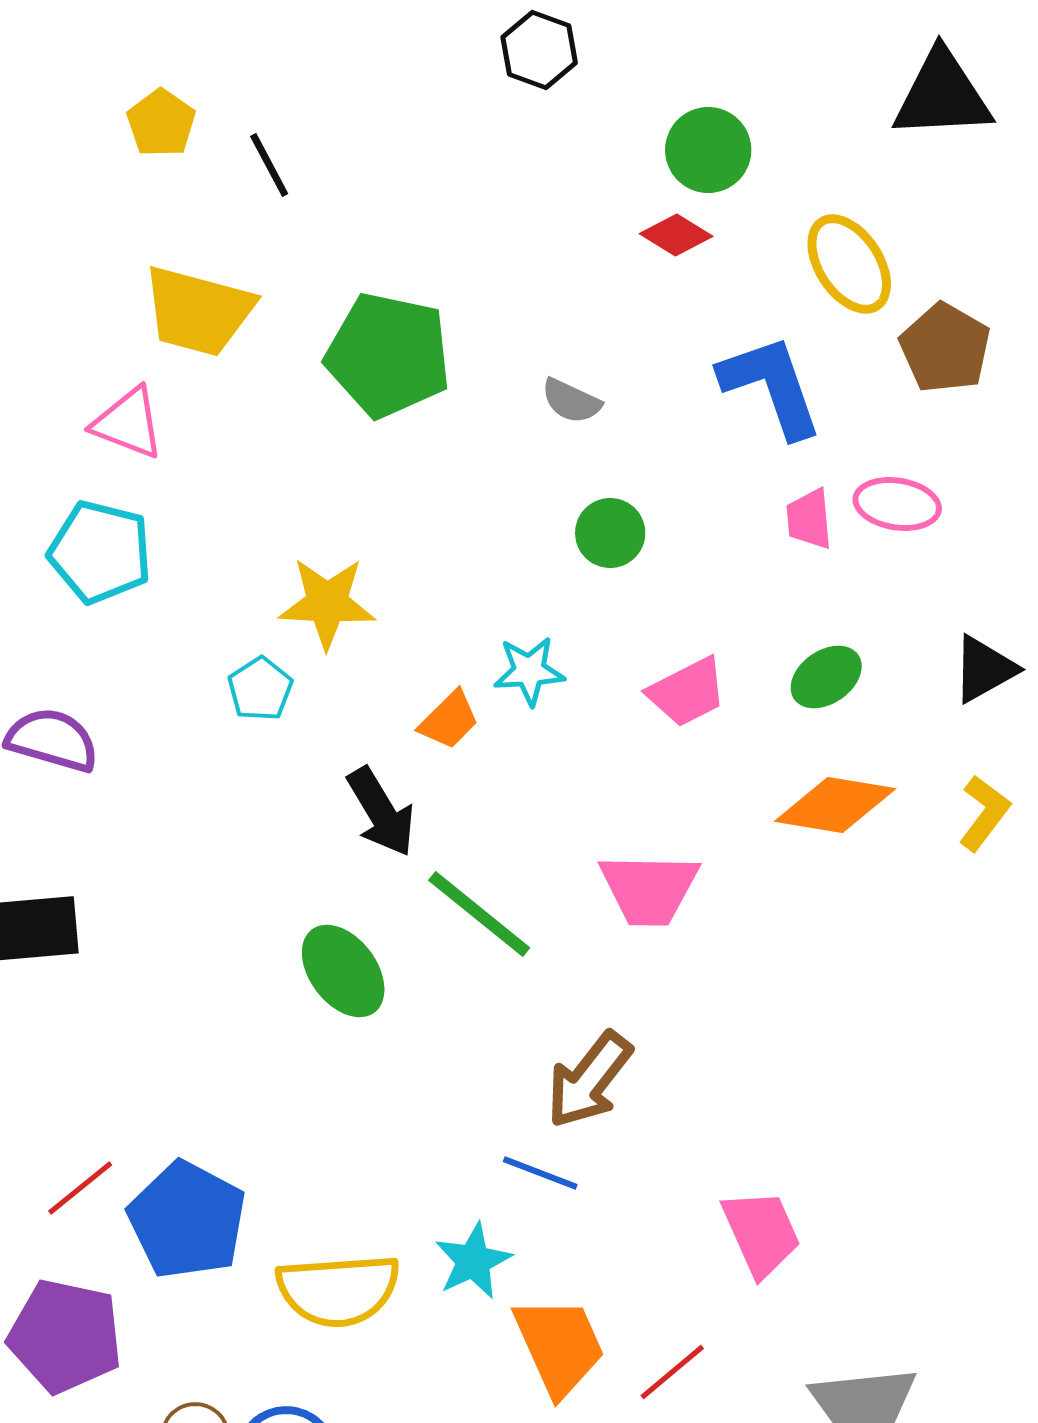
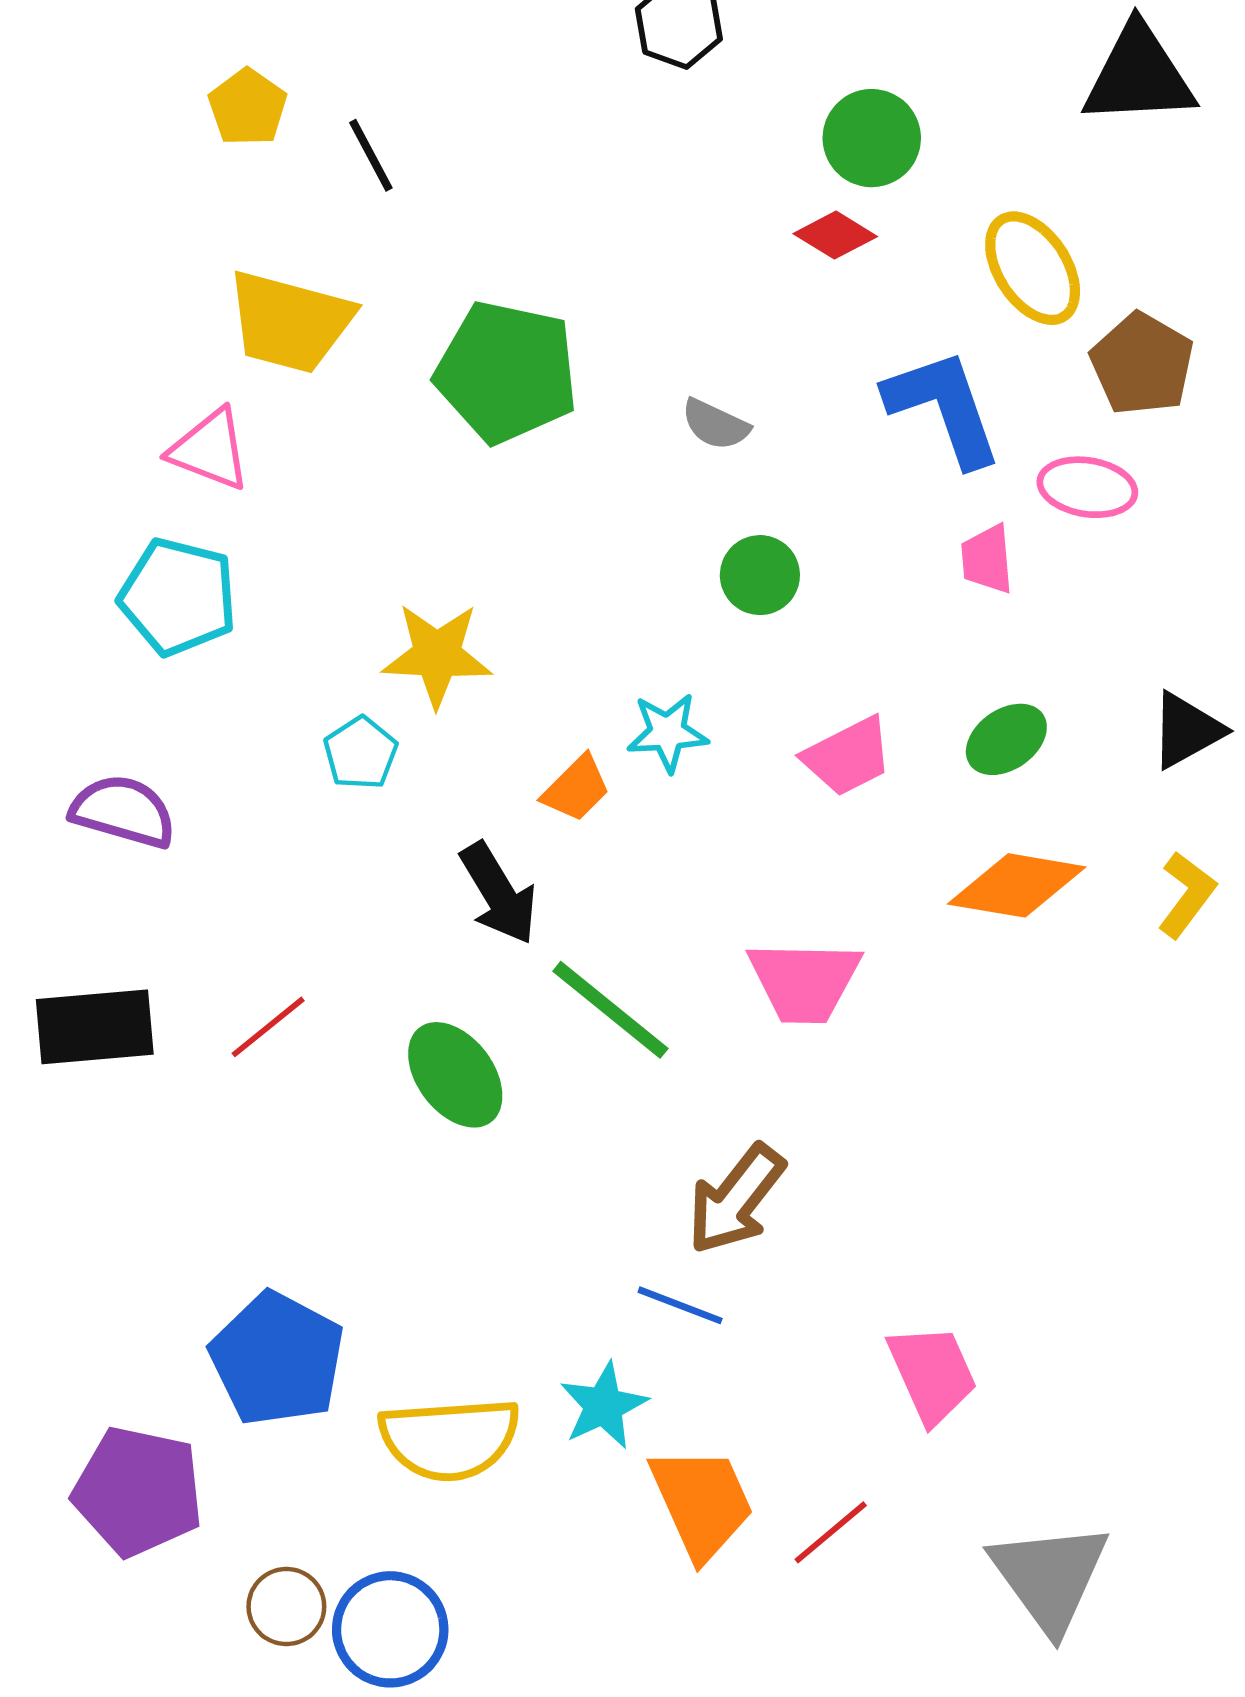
pink ellipse: (897, 504) -> (1087, 487), moved
red line: (80, 1188) -> (268, 1027), moved

